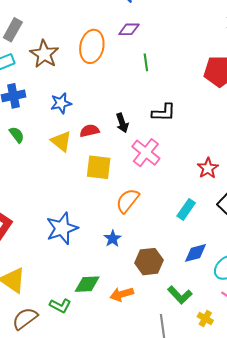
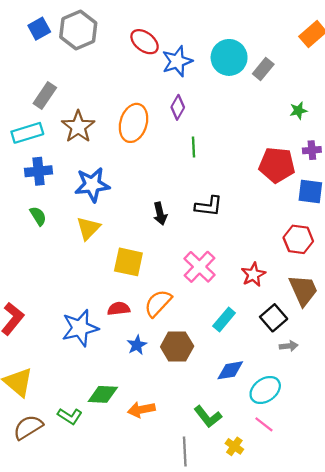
purple diamond: (129, 29) -> (178, 107), turned -65
blue star: (61, 103) -> (92, 185), size x1.4
red semicircle: (90, 131) -> (119, 309), moved
yellow triangle: (61, 141) -> (88, 228), turned 30
pink cross: (146, 153) -> (200, 267), moved
brown hexagon: (149, 262) -> (177, 346), moved

